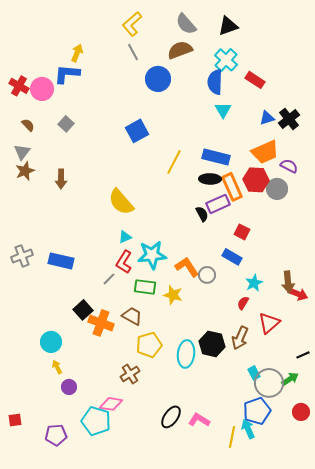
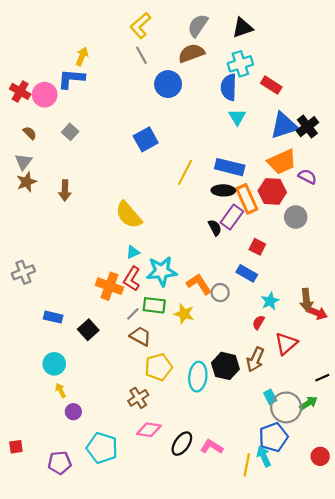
gray semicircle: (186, 24) -> (198, 26), turned 75
cyan cross: (226, 60) -> (240, 64), turned 30
blue triangle: (267, 118) -> (284, 126), size x1.8
gray circle: (277, 189) -> (296, 217), moved
purple rectangle: (218, 204) -> (232, 217), turned -30
blue rectangle: (61, 261) -> (53, 317), moved, size x0.7
gray line: (109, 279) -> (133, 314), moved
orange cross: (101, 323) -> (110, 286), moved
pink diamond: (111, 404) -> (149, 430), moved
red circle: (301, 412) -> (320, 456), moved

